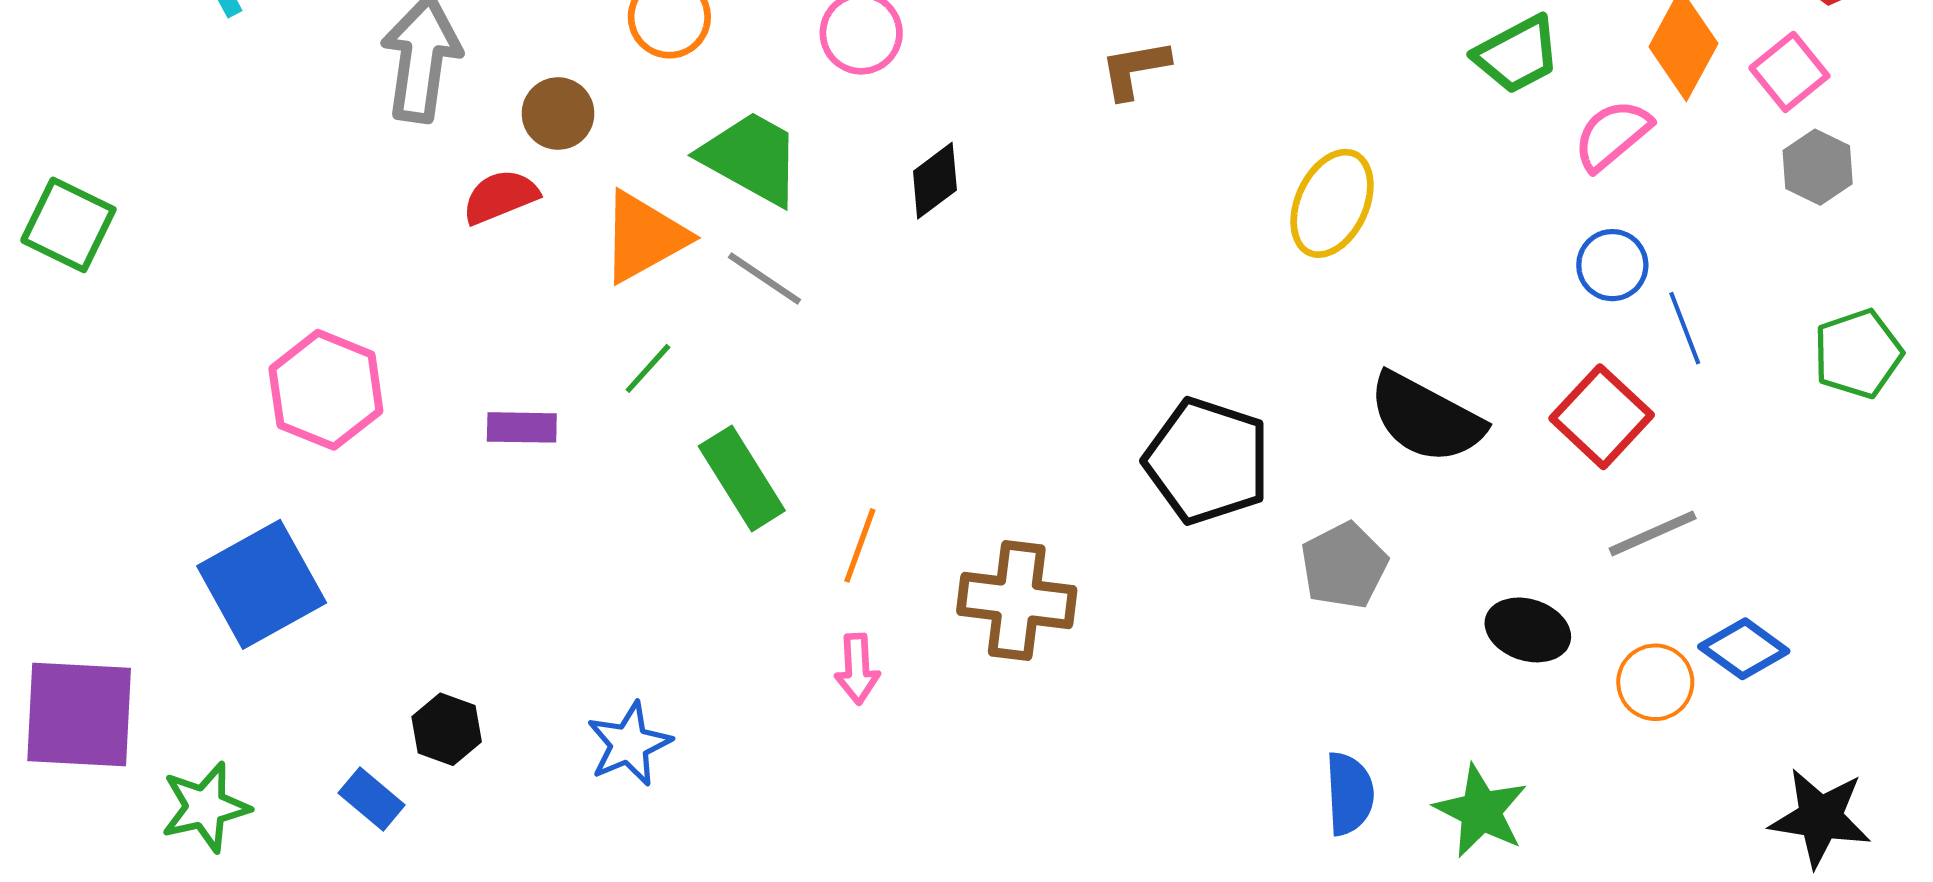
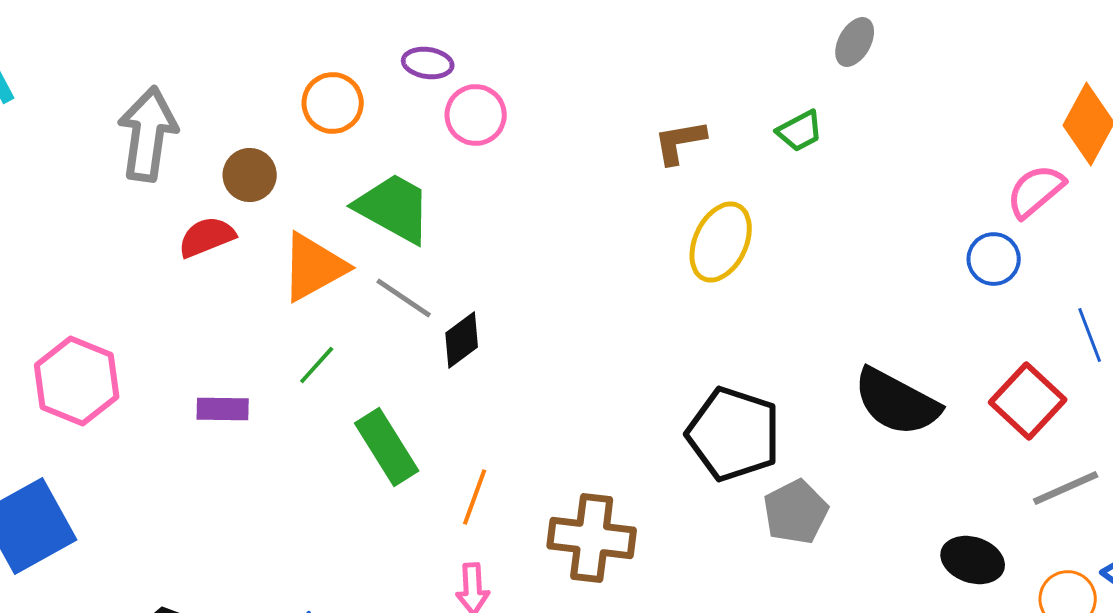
green trapezoid: (1517, 55) -> (800, 131), moved, size x0.7
black diamond: (935, 181) -> (462, 340), moved
yellow ellipse: (1332, 203) -> (721, 242), moved
blue circle: (1612, 265) -> (994, 259), moved
gray pentagon: (1344, 566) -> (796, 512), moved

